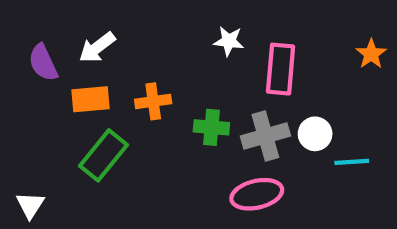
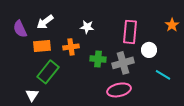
white star: (229, 41) -> (87, 27), moved
white circle: (315, 134) -> (149, 50), moved
cyan line: (352, 162) -> (163, 75), turned 35
white triangle: (30, 205) -> (32, 95), moved

